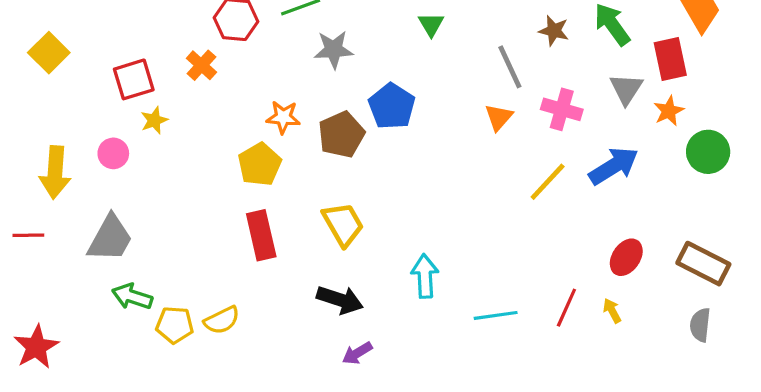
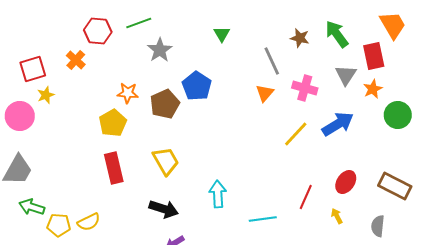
gray star: (334, 50) -> (160, 50), turned -30
pink circle: (113, 153) -> (20, 116), size x1.5
red line: (566, 308) -> (306, 197), moved
gray semicircle: (700, 325) -> (378, 226), moved

